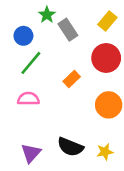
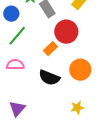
red circle: (106, 58) -> (66, 32), moved
black semicircle: (70, 147) -> (49, 78), moved

